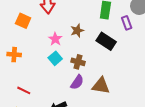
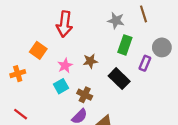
orange square: (23, 21) -> (38, 50), moved
purple rectangle: (127, 23) -> (145, 63), turned 32
orange cross: (14, 55) -> (18, 74), turned -32

